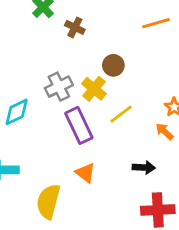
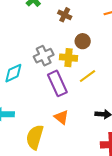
brown cross: (75, 27) -> (65, 15), moved
yellow cross: (94, 89) -> (69, 58), turned -36

